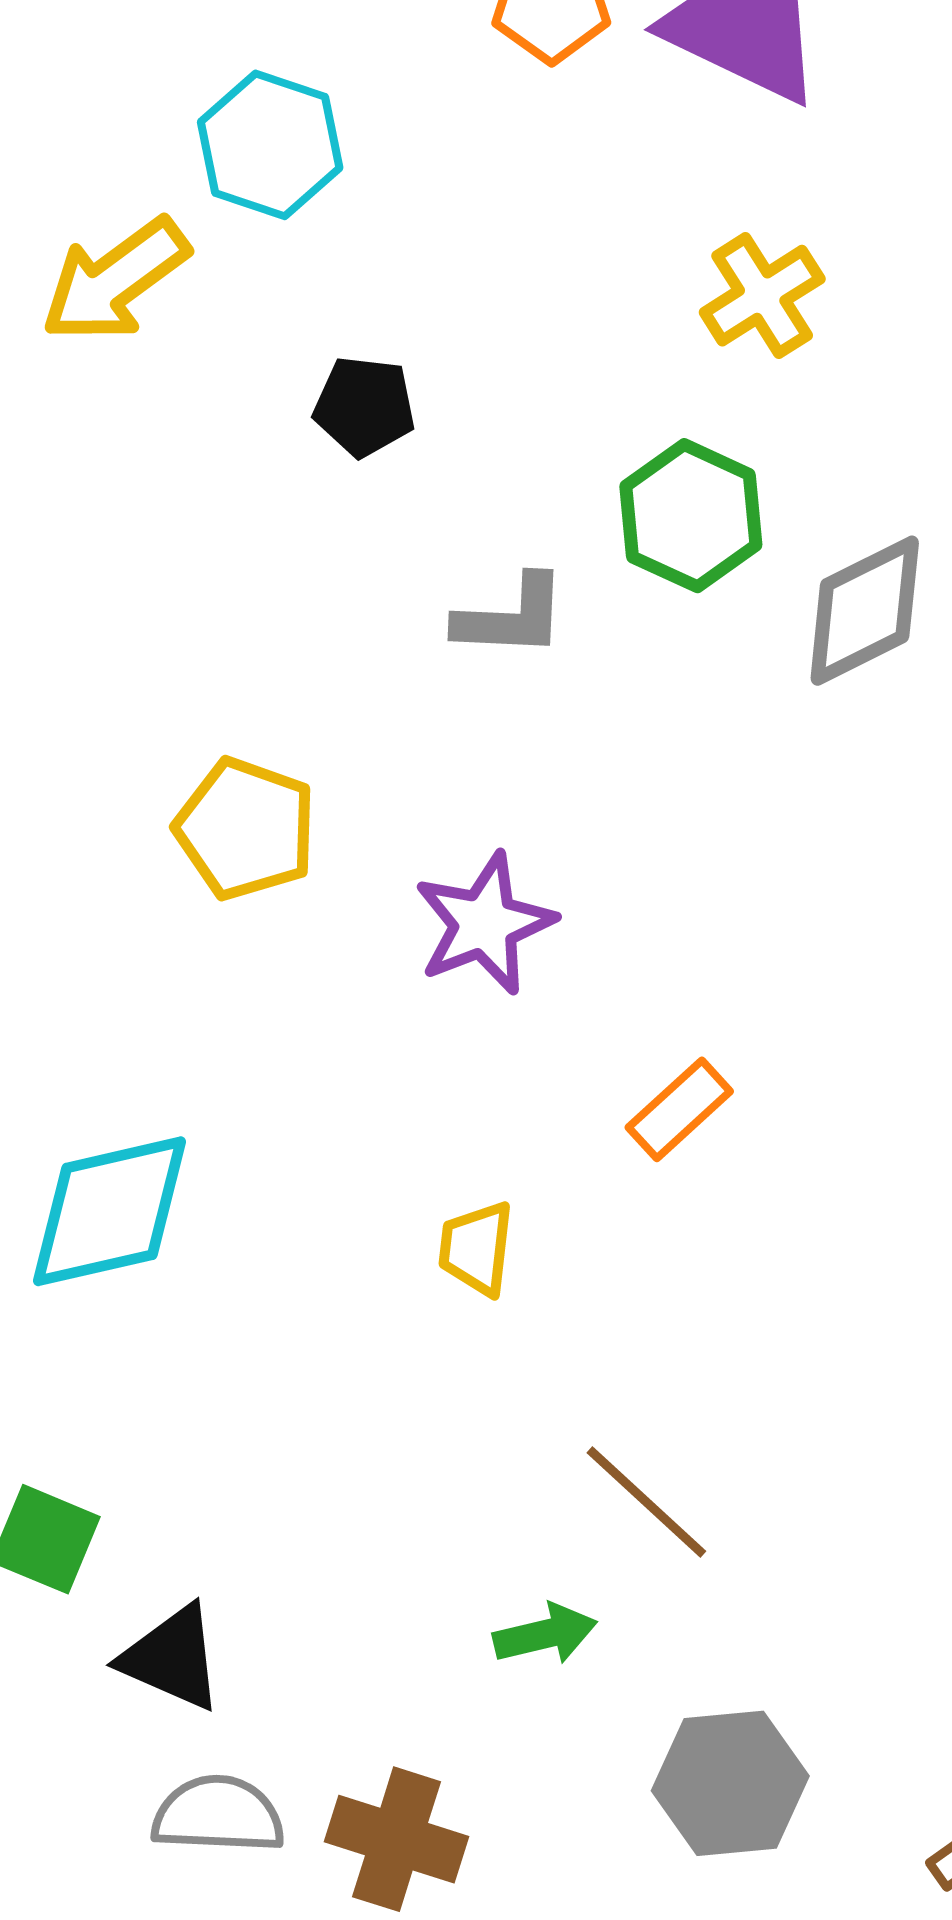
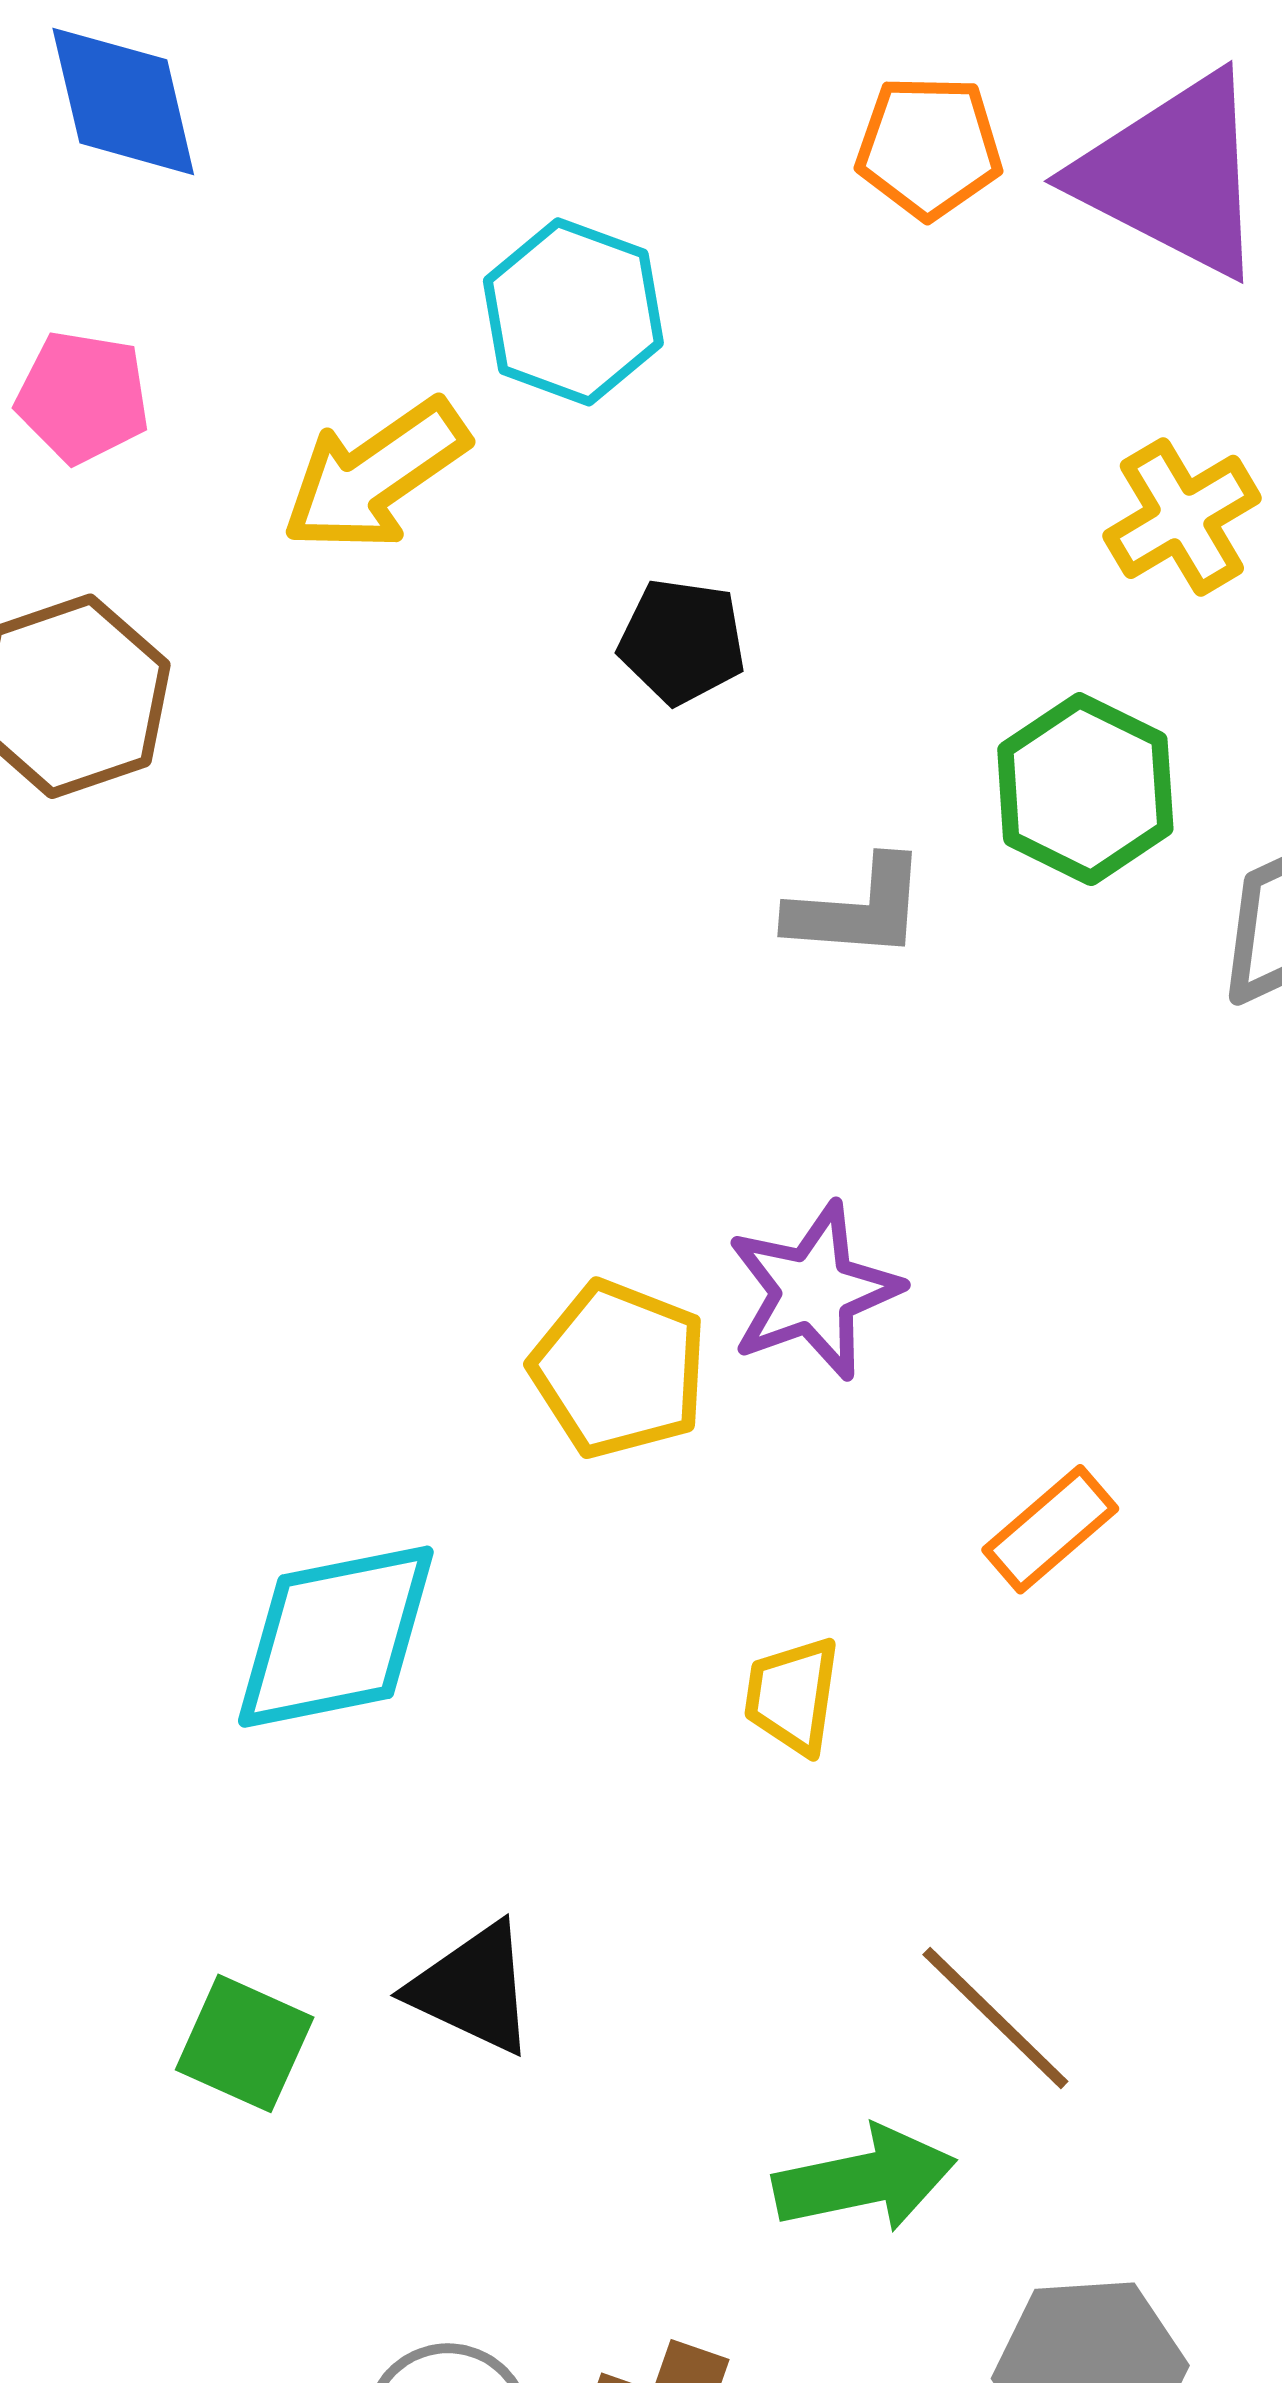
yellow pentagon: (246, 829) -> (619, 1369), moved
green arrow: (545, 1634) -> (865, 2179), size x1.4
black triangle: (172, 1658) -> (473, 1989), moved

